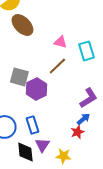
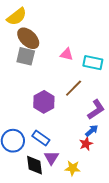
cyan rectangle: (86, 51) -> (93, 63), turned -60
brown line: (57, 66) -> (74, 88), moved
gray square: (19, 77) -> (26, 56), moved
blue rectangle: (32, 125) -> (41, 138), turned -36

